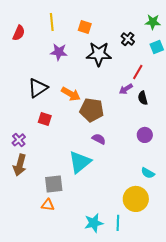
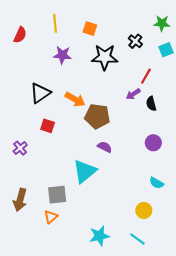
brown arrow: (20, 165) -> (20, 200), moved
yellow circle: (136, 199) -> (144, 210), size x0.6
orange triangle: (48, 205) -> (51, 217), turned -48
cyan line: (118, 223) -> (137, 239), moved, turned -56

